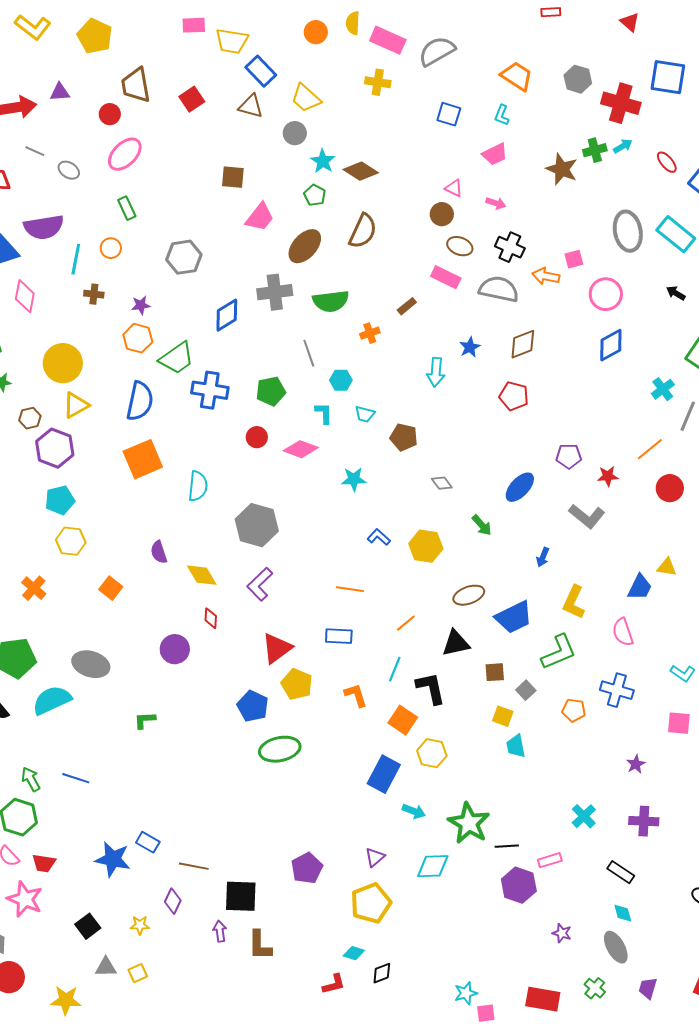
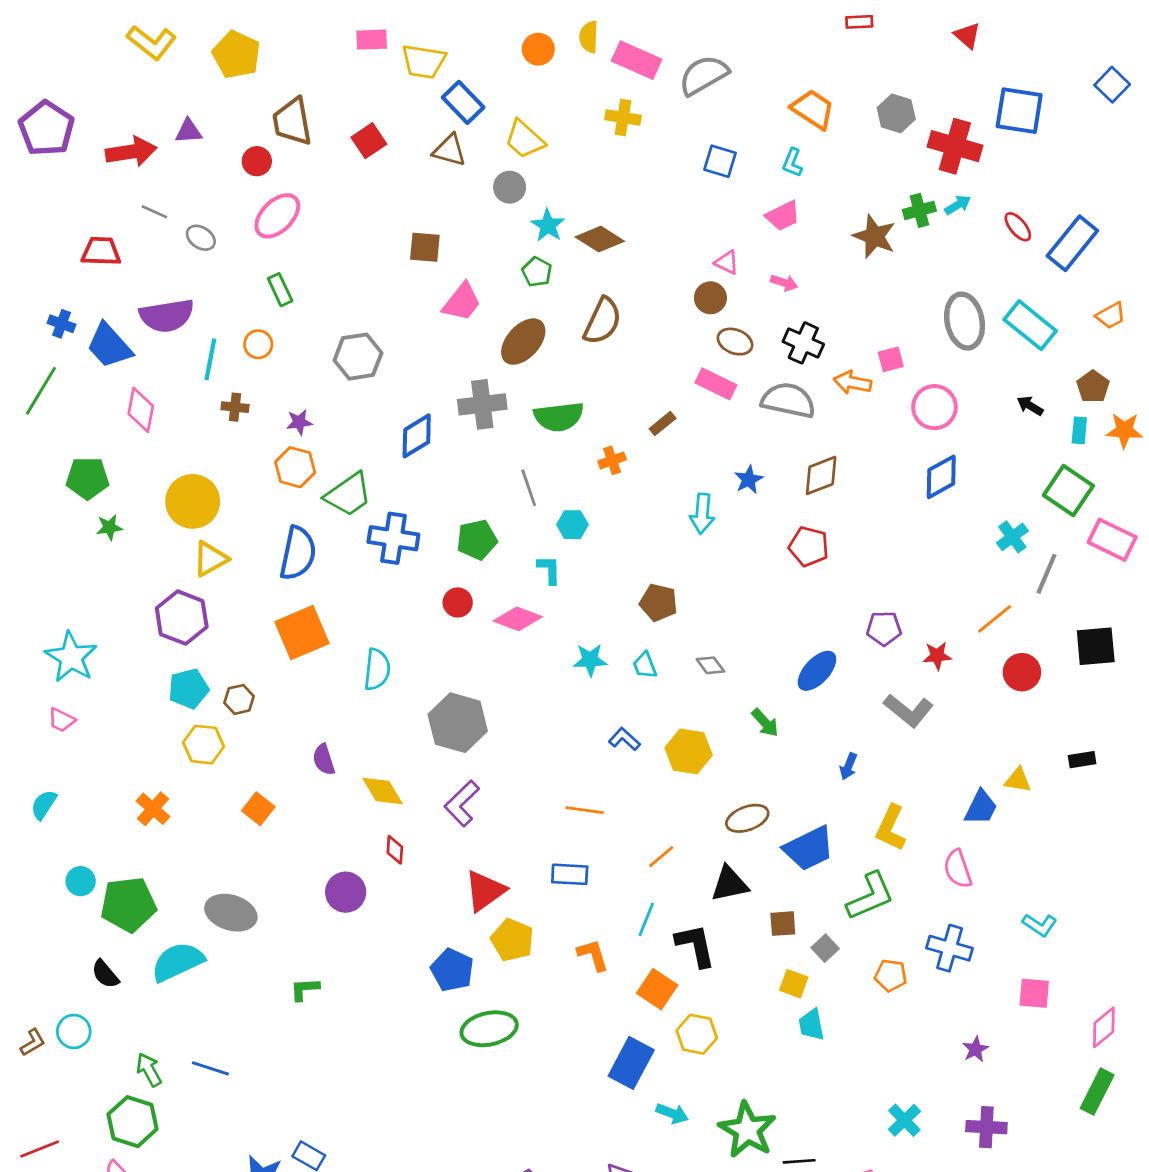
cyan trapezoid: (365, 414) -> (645, 665), moved, turned 55
brown hexagon: (30, 418) -> (239, 699), moved

